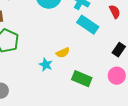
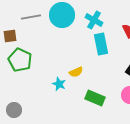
cyan rectangle: (88, 25) -> (101, 44), turned 45

